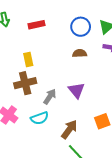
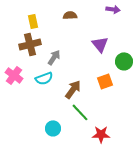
brown semicircle: (80, 53) -> (70, 15), moved
purple triangle: (76, 90) -> (100, 44), moved

